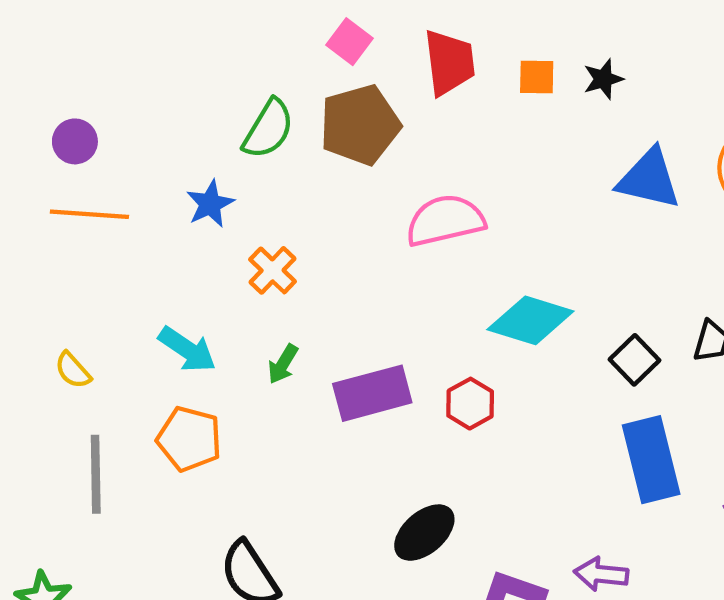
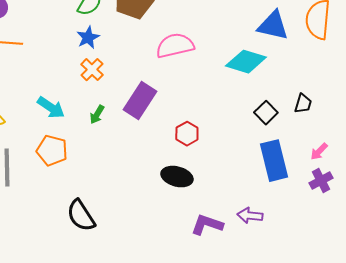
blue star: (210, 204) -> (88, 38), moved
cyan diamond: (530, 320) -> (246, 62), moved
purple rectangle: (372, 393) -> (140, 101), moved, turned -42
black ellipse: (424, 533) -> (177, 177), moved, turned 56

